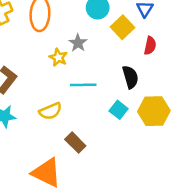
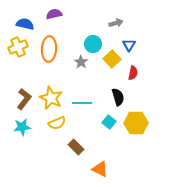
gray star: (78, 43) -> (81, 62), moved
yellow star: (58, 57) -> (51, 98), moved, size x1.6
orange triangle: (47, 173) -> (100, 169), moved, size x0.7

